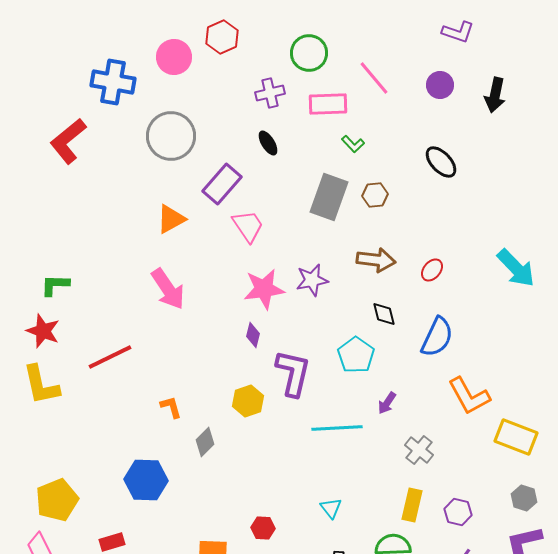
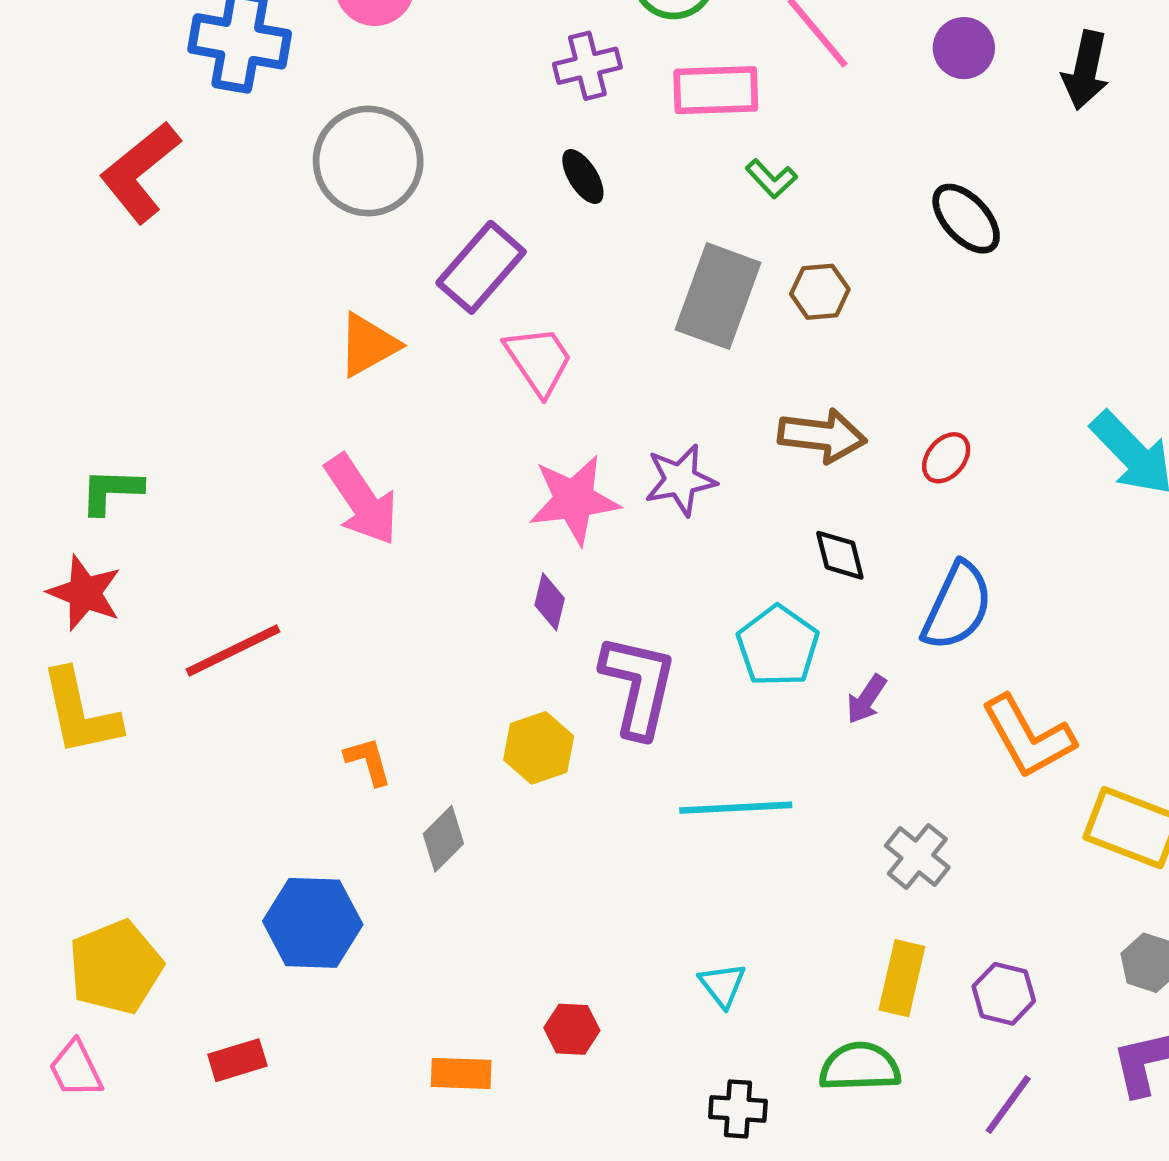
purple arrow: (387, 403) -> (866, 699), moved

